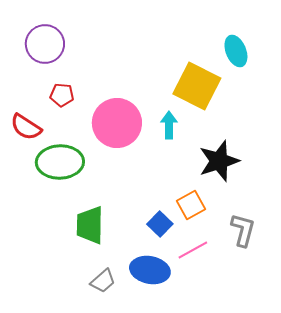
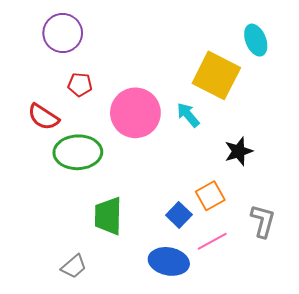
cyan arrow: (169, 125) -> (188, 115), turned -40
black star: (219, 161) -> (239, 151), size x0.7
gray trapezoid: (103, 281) -> (74, 266), moved

